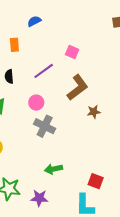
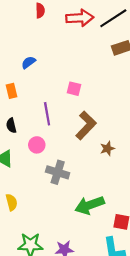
purple line: (44, 71) -> (47, 114), turned -55
pink circle: (36, 103) -> (37, 145), moved
green arrow: (53, 169) -> (90, 205), moved, size x1.5

